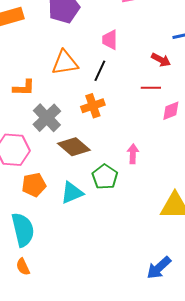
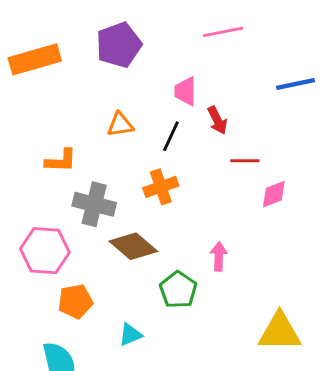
red arrow: (161, 60) -> (217, 120), moved, turned 36
orange triangle: (65, 63) -> (120, 125), size x0.7
gray cross: (47, 118) -> (94, 204), turned -32
cyan triangle: (72, 193) -> (130, 335), moved, size x0.7

